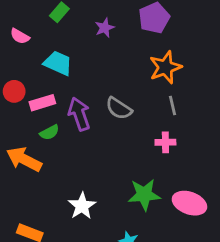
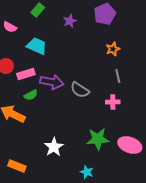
orange star: (165, 67) -> (113, 49), size x0.6
gray semicircle: (119, 108) -> (80, 90), moved
purple arrow: (79, 114) -> (52, 82), turned 120

